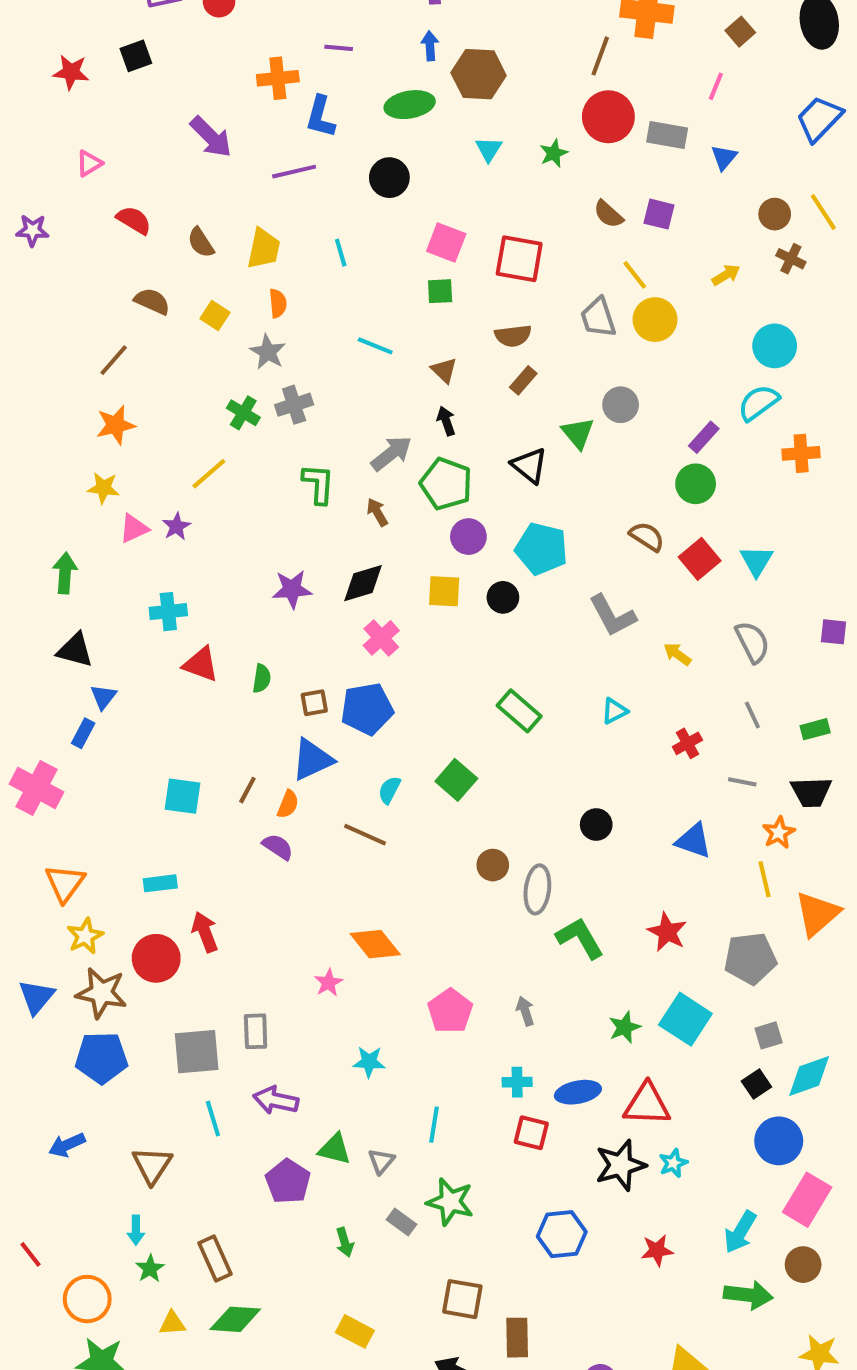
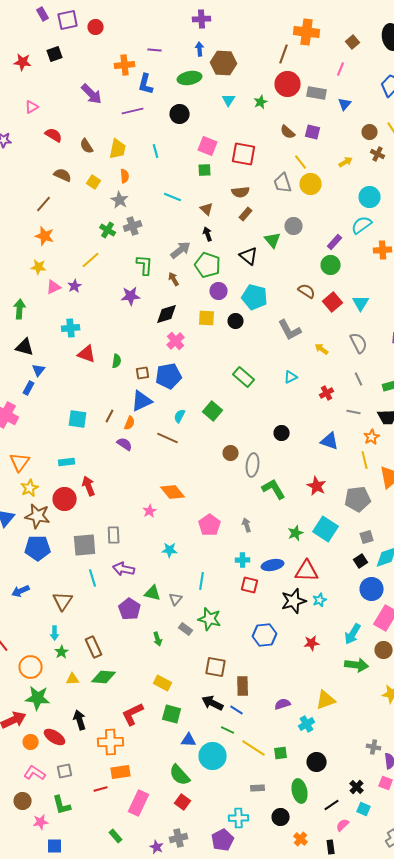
orange star: (116, 425) -> (45, 236), turned 30
purple star: (292, 589) -> (131, 296), moved

